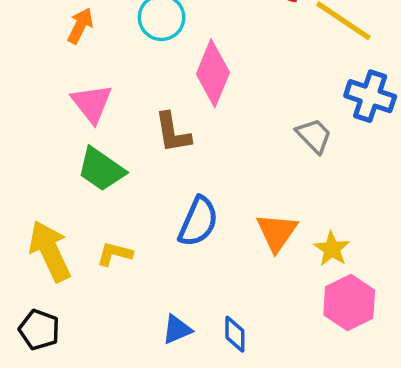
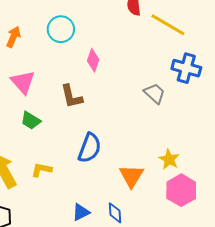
pink diamond: (213, 73) -> (93, 60), size x0.6
green trapezoid: (101, 169) -> (31, 121), size x0.7
orange triangle: (277, 232) -> (132, 176), moved

